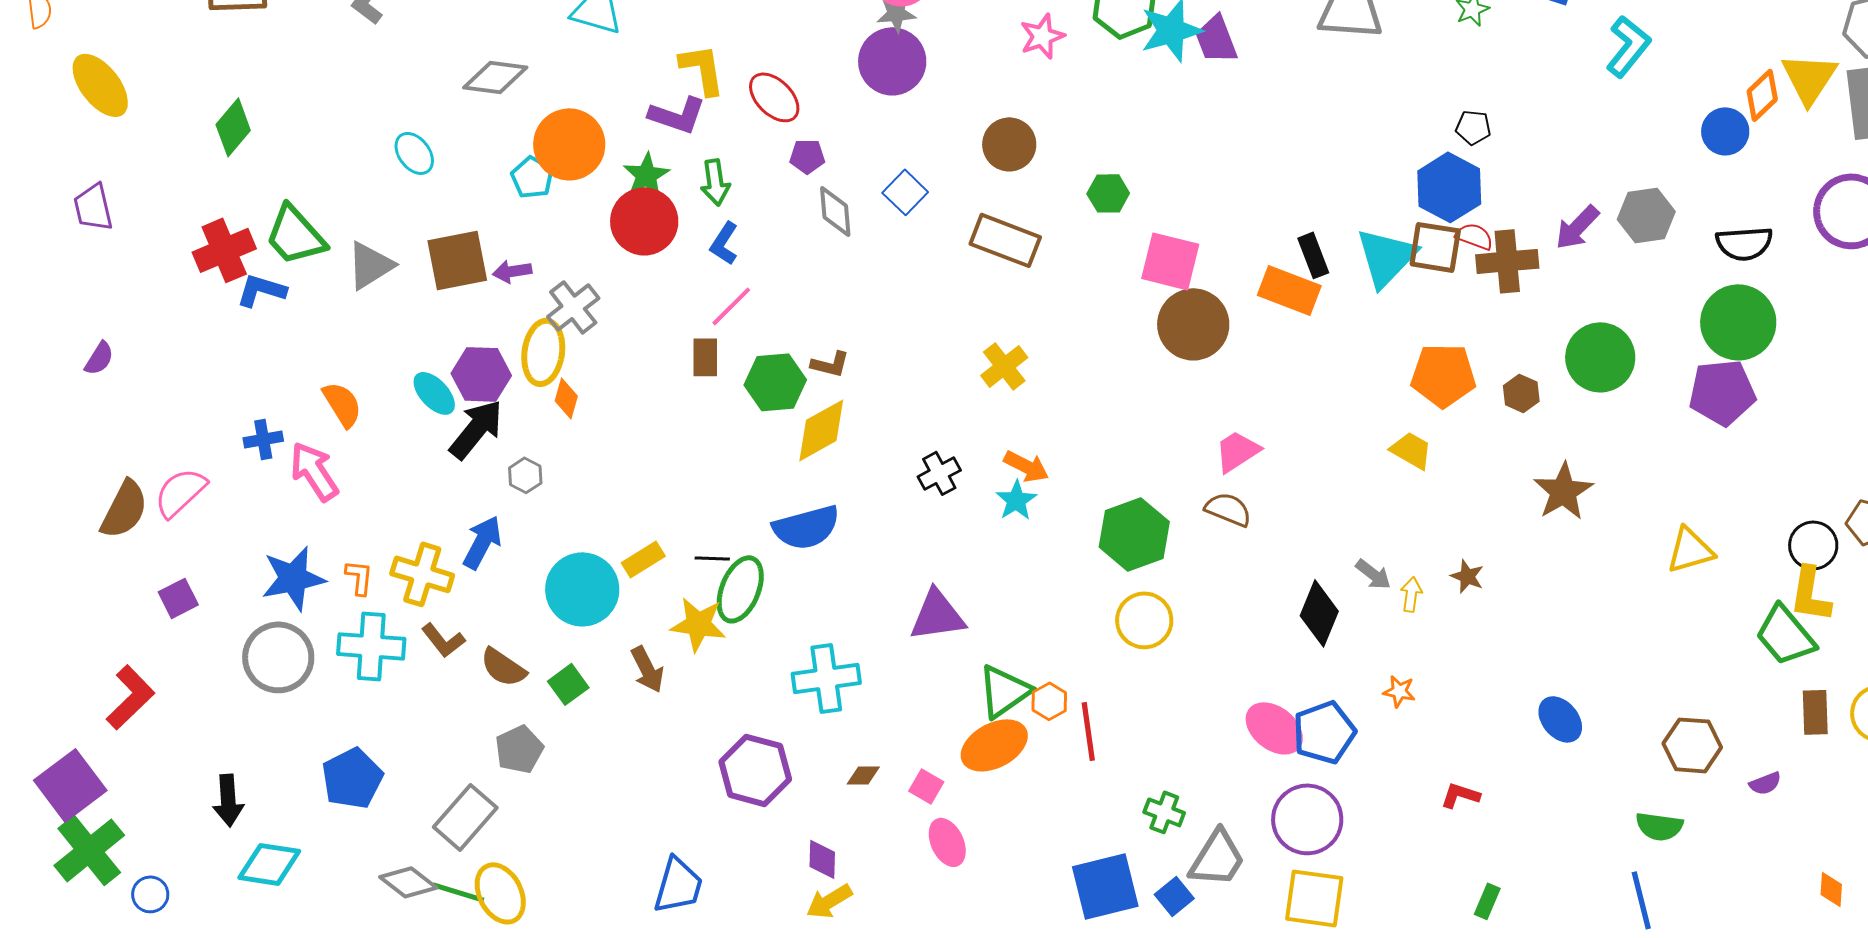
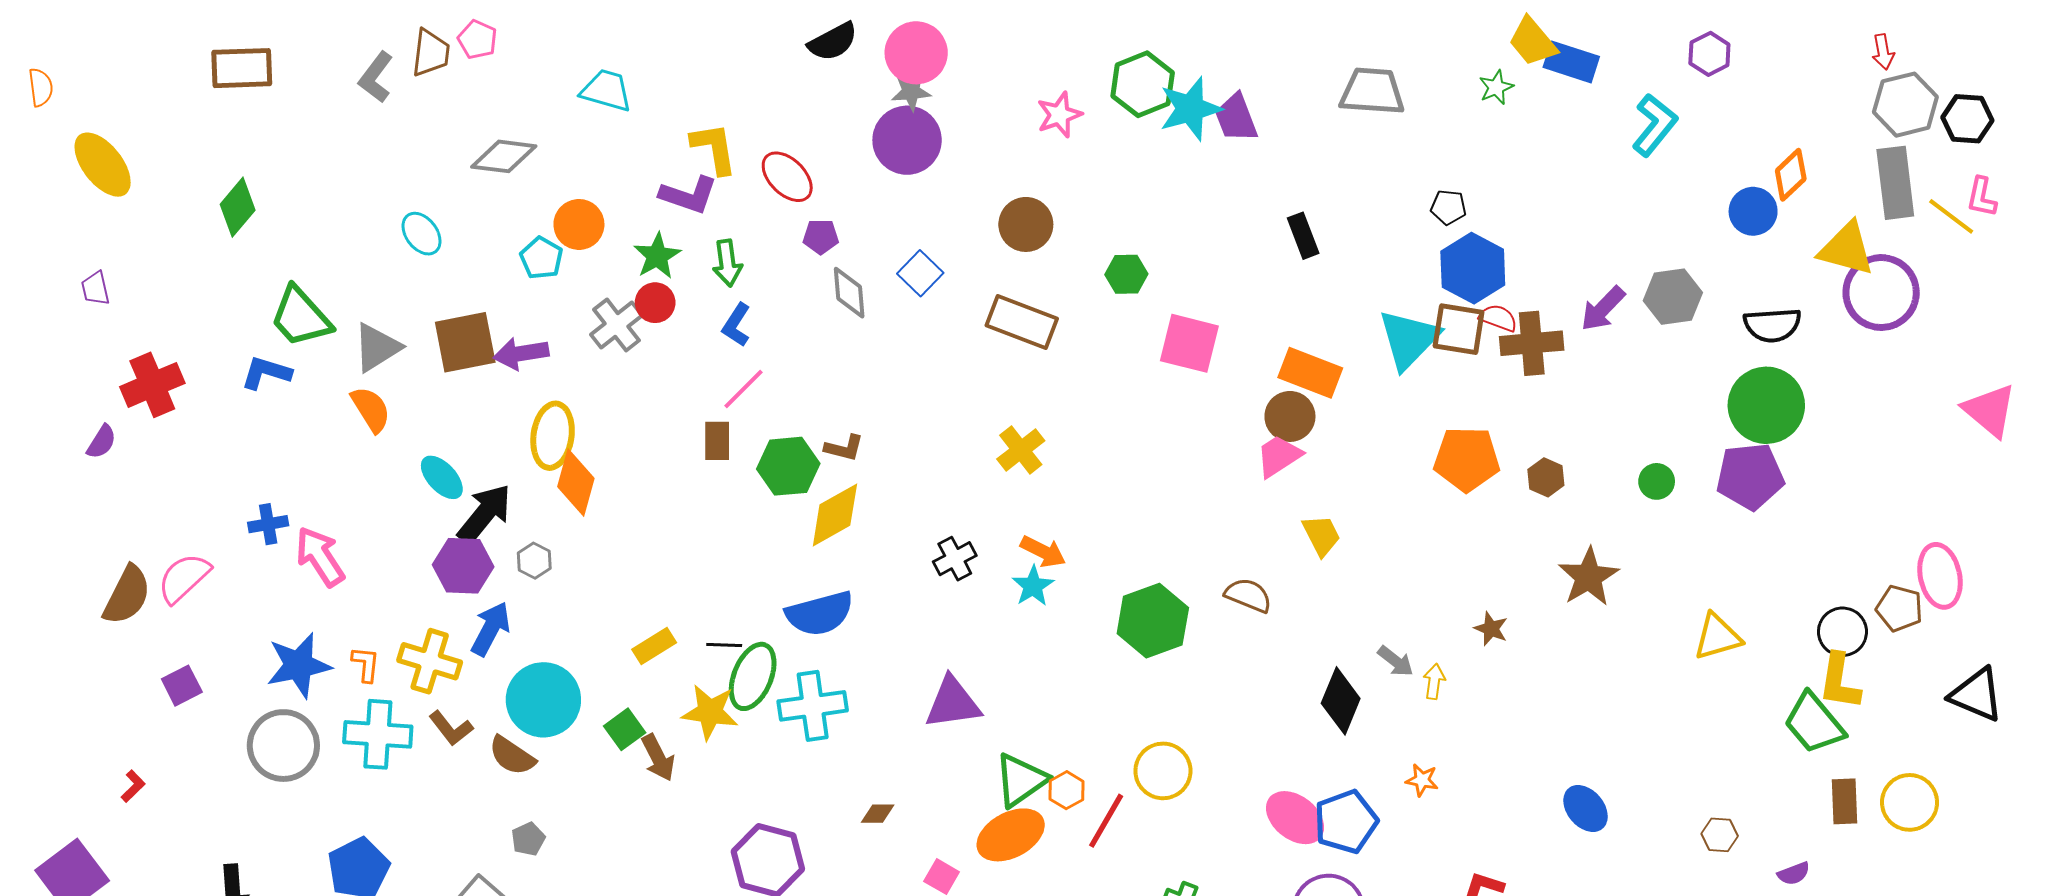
yellow triangle: (1809, 78) -> (1847, 249), moved, turned -48
black pentagon: (1473, 127) -> (1448, 207), moved
orange circle: (569, 144) -> (579, 224), size x0.7
purple trapezoid: (93, 207) -> (95, 288), size x0.7
red circle: (644, 221) -> (655, 303), size x0.6
red cross: (224, 250) -> (152, 385), moved
black rectangle: (1313, 255) -> (1303, 236), moved
purple arrow: (512, 271) -> (521, 353), size x1.4
gray cross: (573, 307) -> (617, 325), moved
brown circle: (1193, 324) -> (1290, 416), moved, size x0.7
green circle: (1600, 357) -> (1657, 481), moved, size x0.5
purple hexagon: (481, 374) -> (463, 566), moved
orange diamond: (566, 398) -> (576, 482), size x1.6
orange semicircle: (342, 404) -> (371, 409), moved
yellow trapezoid: (1411, 450) -> (1321, 535), moved, turned 33
pink trapezoid: (1237, 451) -> (1279, 456), moved
brown star: (1467, 576) -> (1491, 629), moved
cyan circle: (582, 589) -> (543, 700), moved
yellow circle: (1144, 620) -> (1163, 771), moved
cyan cross: (826, 678) -> (813, 706), moved
green square: (568, 684) -> (625, 729), moved
red L-shape: (130, 697) -> (133, 786), size x0.5
red line: (1088, 731) -> (1106, 821), turned 38
brown hexagon: (1692, 745) -> (1720, 835), size x0.6
gray pentagon: (519, 749) -> (528, 839), size x0.7
brown diamond: (863, 775) -> (878, 814), moved

